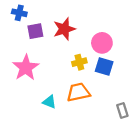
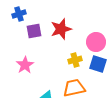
blue cross: (19, 13) -> (19, 14), turned -32
pink star: (26, 68) -> (25, 65), size x0.7

